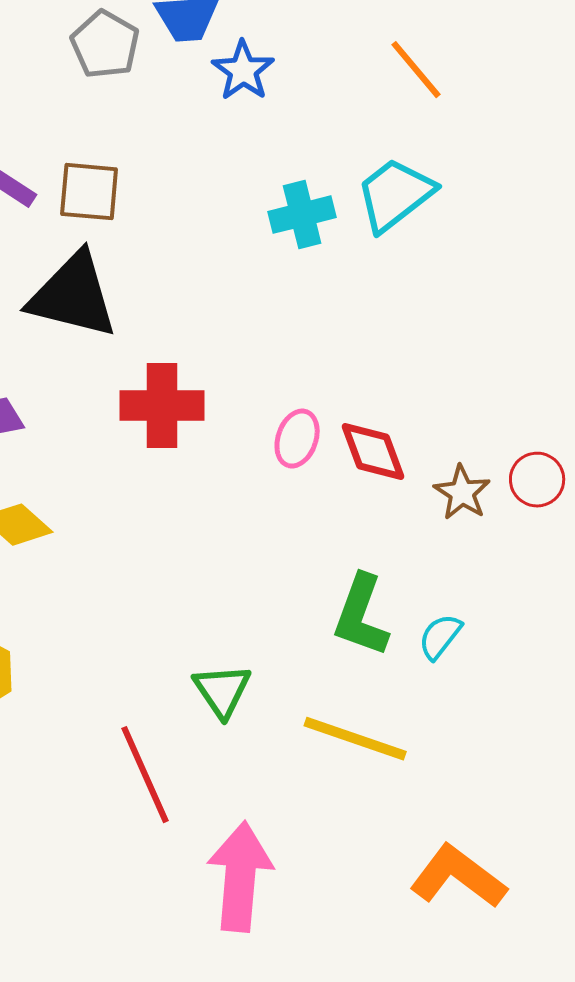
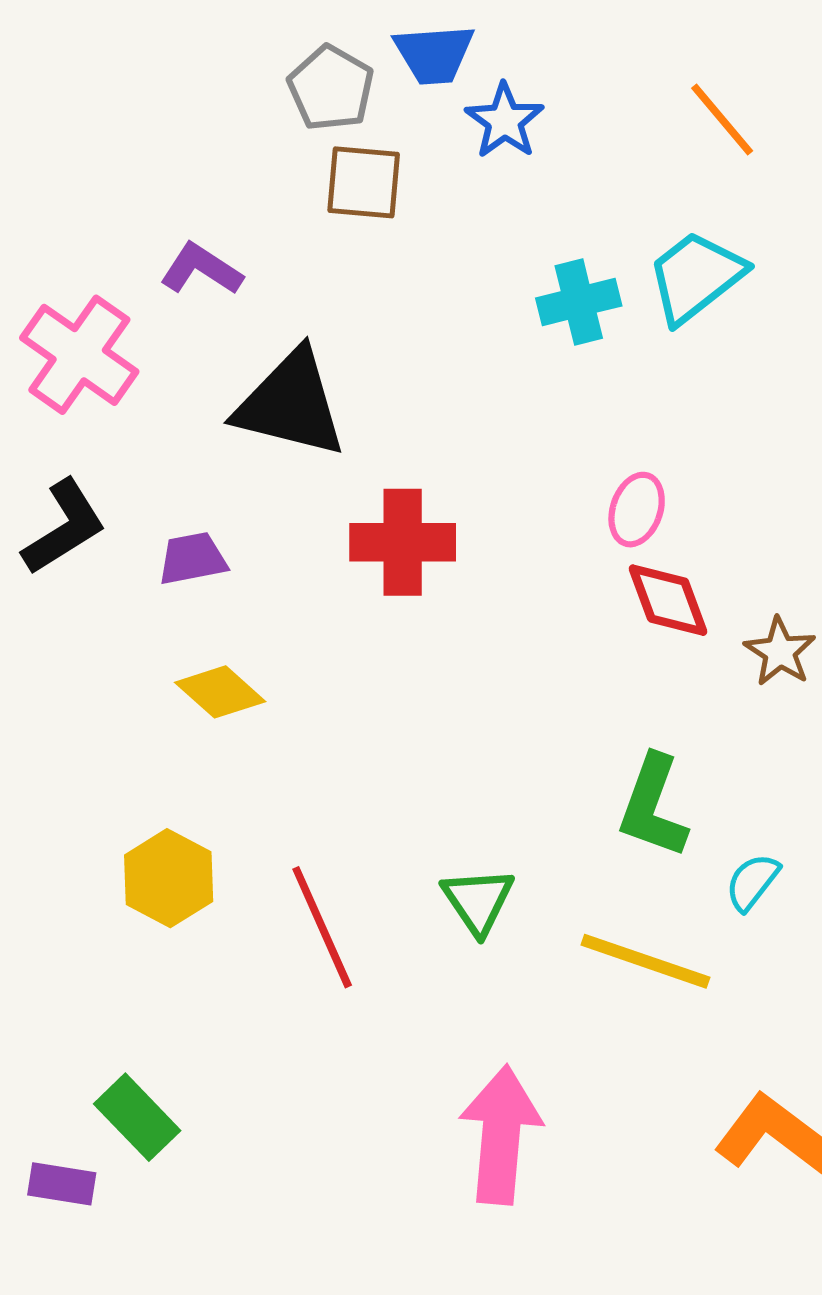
brown square: (89, 192) -> (364, 182), moved
pink ellipse: (297, 439) -> (637, 510), moved
cyan semicircle: (440, 637) -> (752, 882), moved
red line: (145, 775) -> (322, 927), moved

